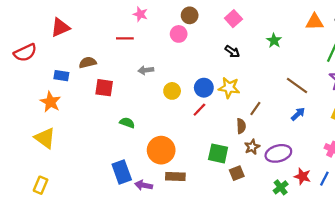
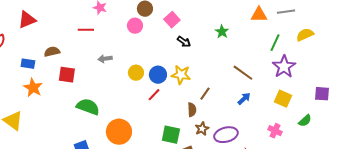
pink square: (233, 19) -> (172, 20), moved
yellow circle: (172, 91) -> (136, 73), moved
orange star: (50, 102) -> (33, 88), moved
green semicircle: (127, 123) -> (88, 107), size x1.6

